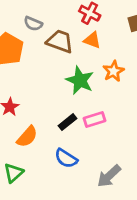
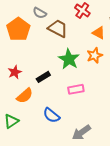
orange triangle: (92, 40) -> (99, 33), moved
black rectangle: (68, 122) -> (43, 77), moved

